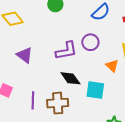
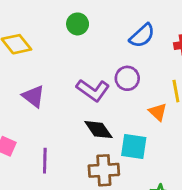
purple L-shape: (66, 51) -> (93, 90), turned 45
brown cross: (58, 103) -> (104, 170), moved

